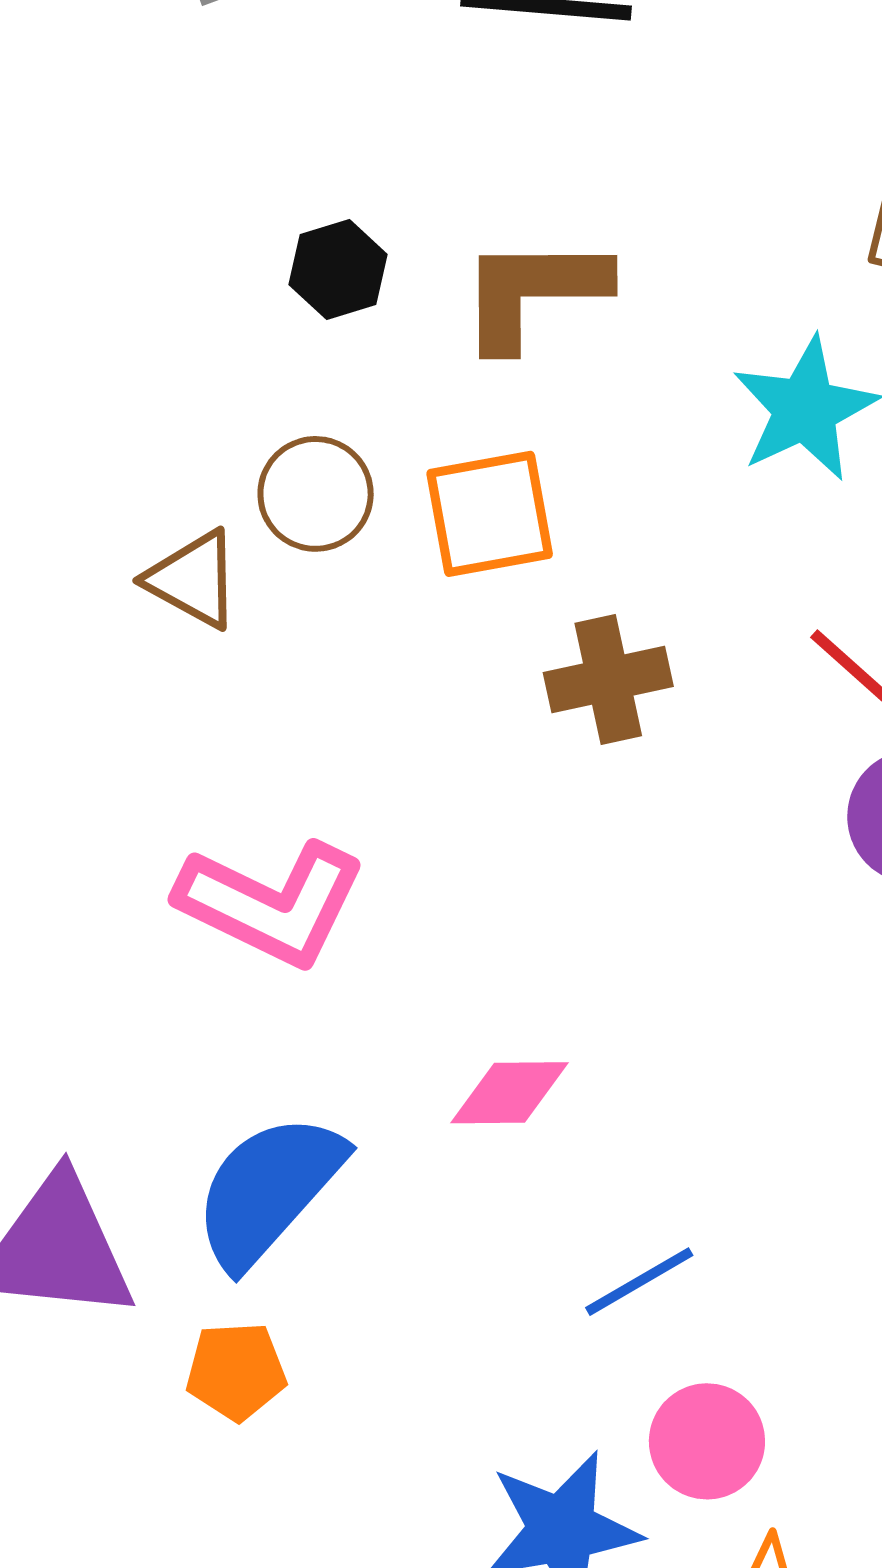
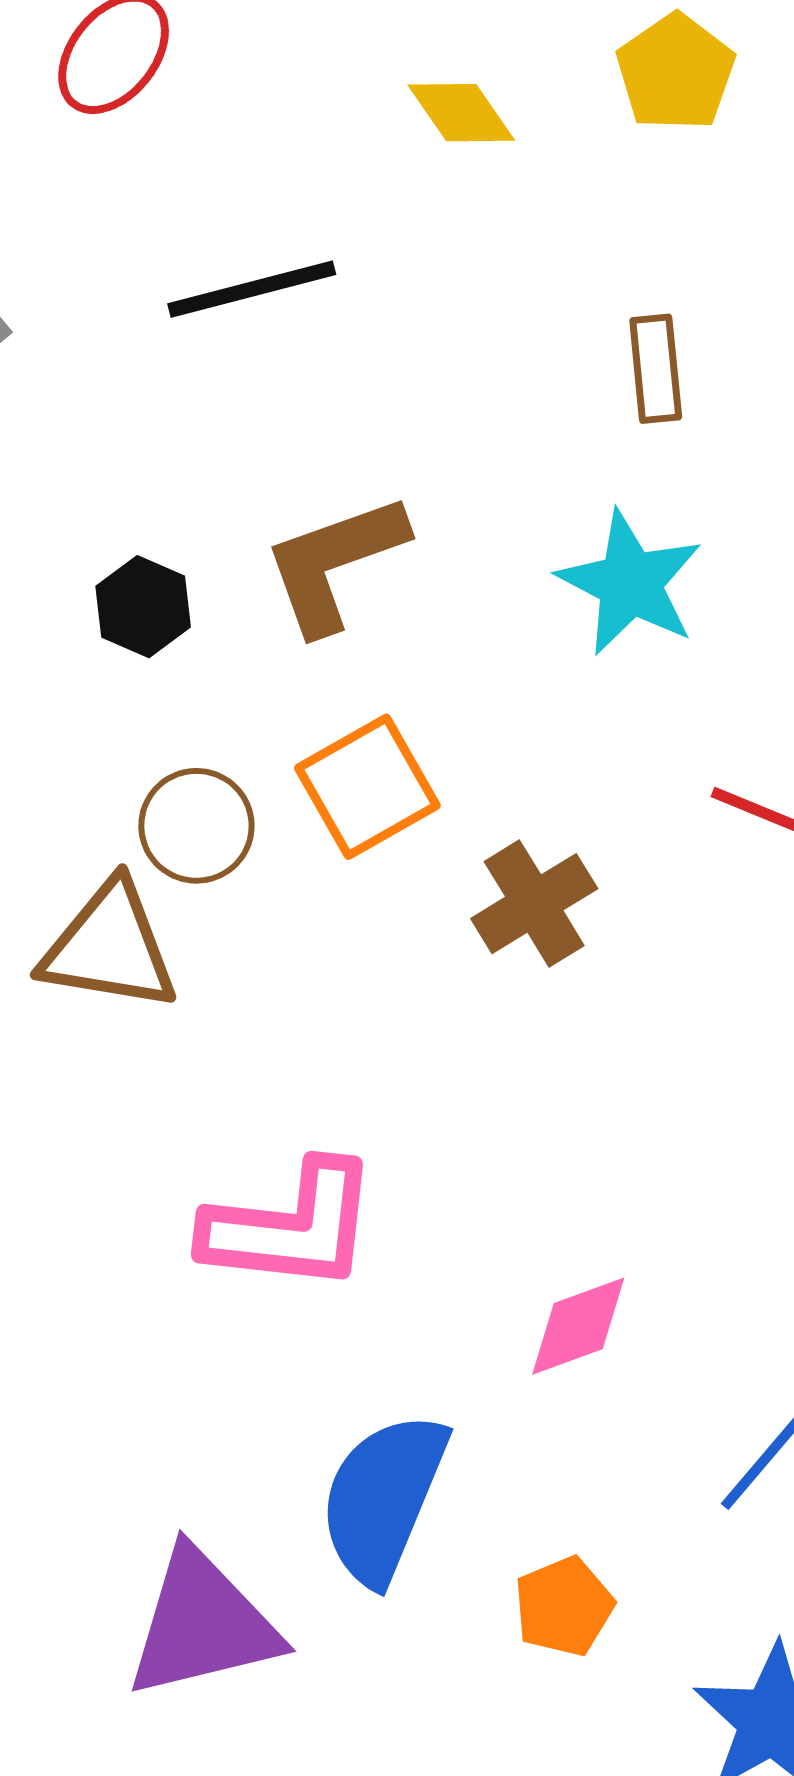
brown triangle: (193, 579) -> (109, 947), size x1.4
orange pentagon: (236, 1371) -> (564, 1606), moved

